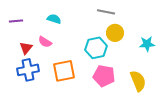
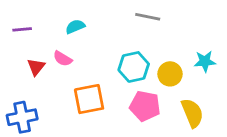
cyan semicircle: (54, 19) -> (75, 27), turned -40
yellow circle: (115, 33) -> (170, 74), moved
blue cross: (28, 70) -> (22, 117), moved

